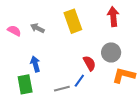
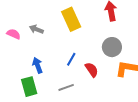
red semicircle: (89, 63) -> (92, 70), moved
blue line: (79, 81) -> (71, 59), moved

